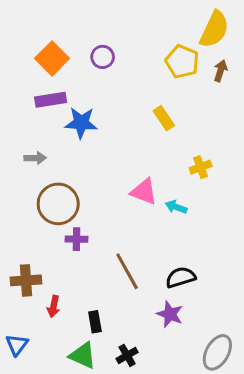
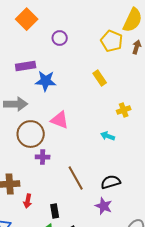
orange square: (52, 58) -> (27, 19), moved
gray arrow: (35, 158) -> (16, 104), size x1.6
pink triangle: (144, 192) -> (60, 120), moved

